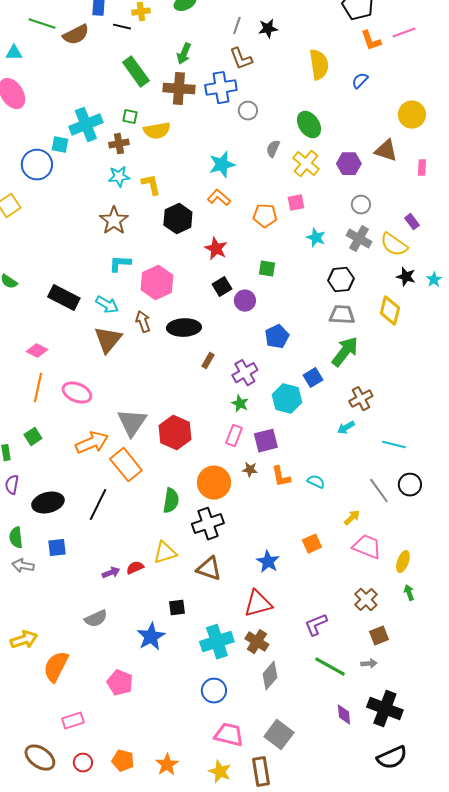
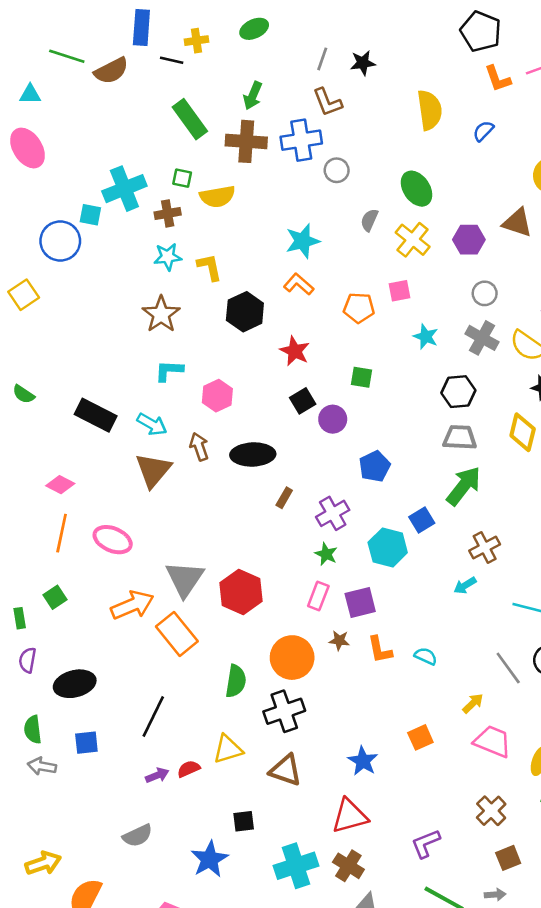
pink hexagon: (157, 283) -> (217, 396), size x0.7
black line: (98, 505) -> (153, 716), moved

